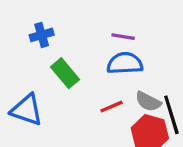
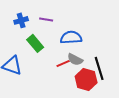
purple line: (123, 37) -> (46, 19), moved
gray semicircle: (148, 102) -> (75, 59), moved

